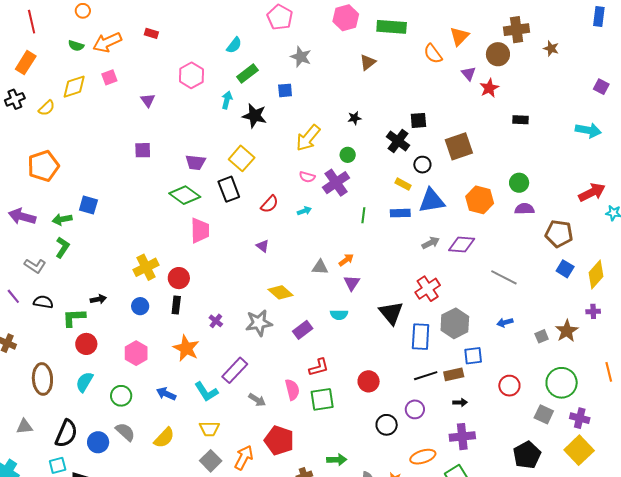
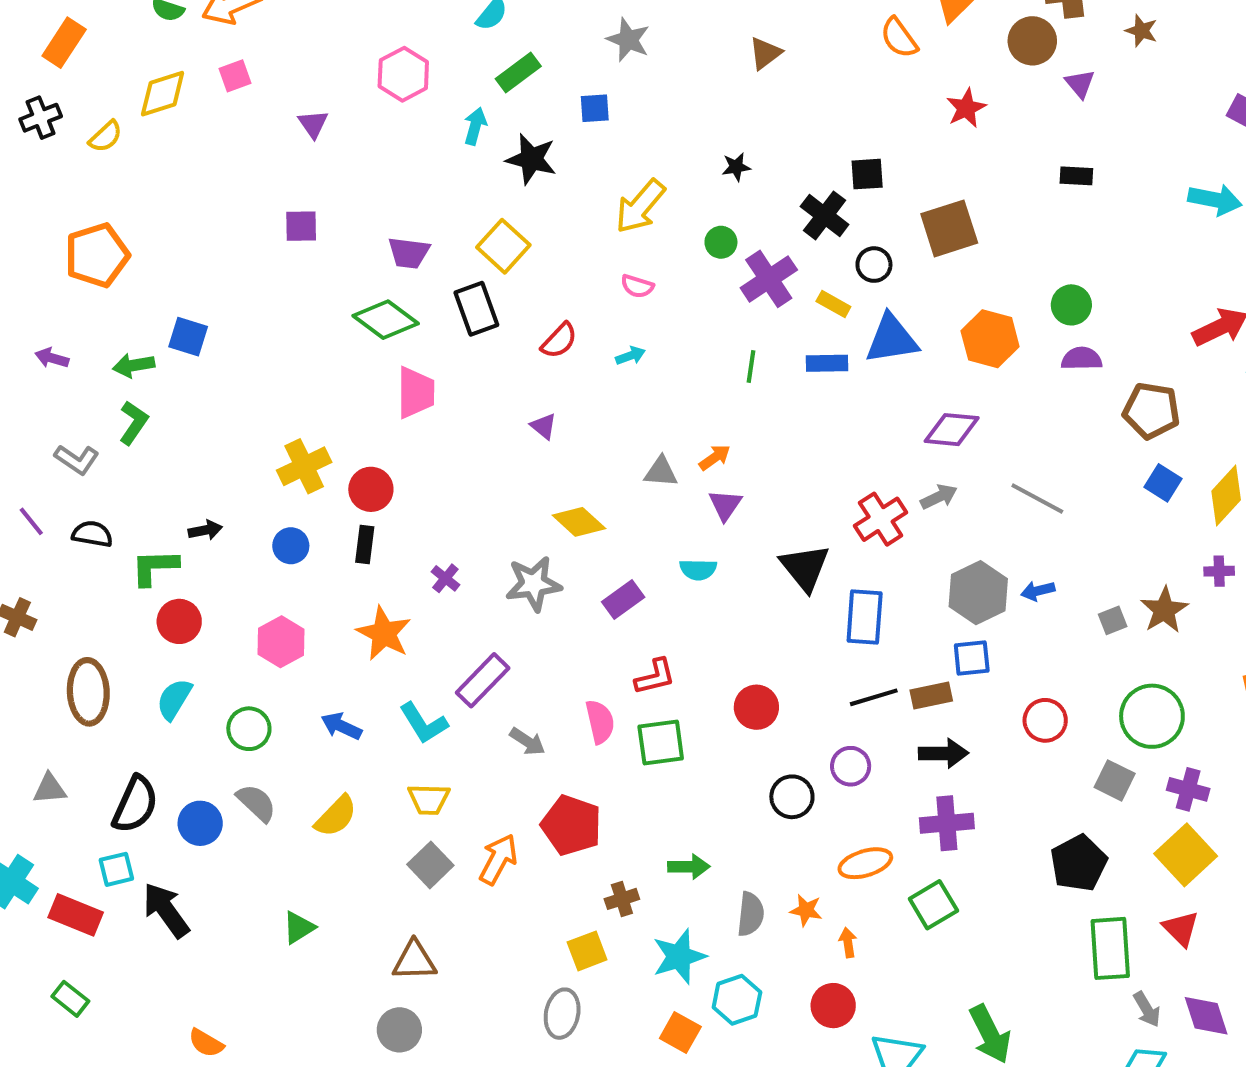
purple triangle: (469, 74) -> (1080, 84), moved
red star: (489, 88) -> (966, 108), moved
purple cross: (336, 183) -> (769, 279), moved
purple arrow: (22, 216) -> (52, 358), size x0.6
gray arrow: (431, 243) -> (939, 497), moved
gray hexagon: (455, 323) -> (978, 593), moved
black arrow: (460, 402) -> (943, 753), size x1.6

